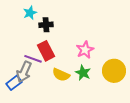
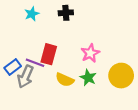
black cross: (46, 25) -> (66, 13), moved
red rectangle: (46, 51) -> (49, 54), turned 42
blue rectangle: (14, 83) -> (13, 67), moved

